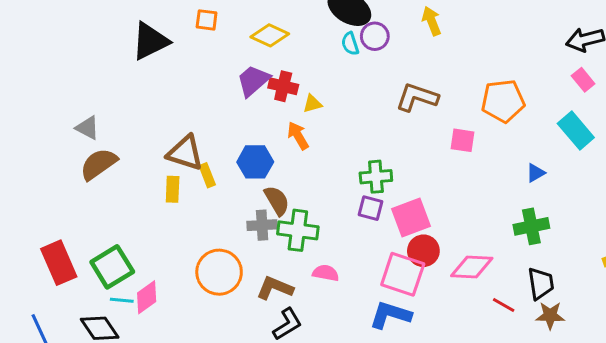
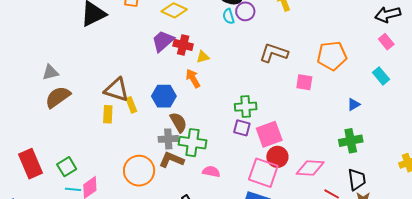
gray triangle: (87, 128) -> (50, 72), turned -42
cyan rectangle: (576, 130) -> (381, 76), size x0.7
green square: (112, 267) -> (67, 167), size x0.7
brown L-shape: (275, 288) -> (171, 160), moved

